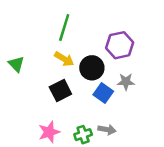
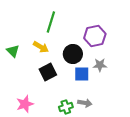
yellow arrow: (64, 59) -> (41, 47), moved
blue square: (103, 93) -> (82, 74), turned -35
pink star: (49, 132) -> (25, 104), moved

